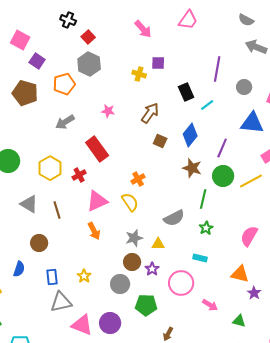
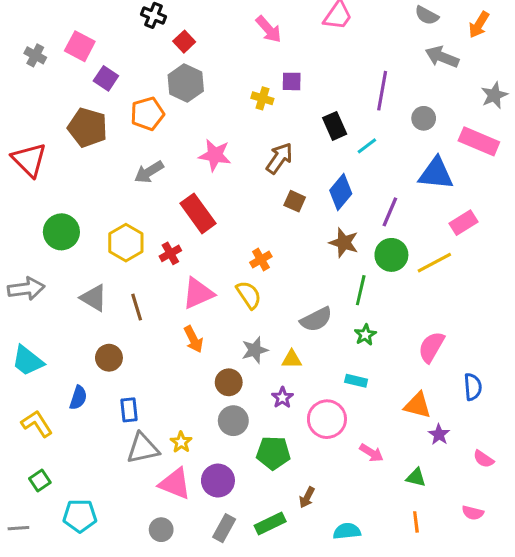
pink star: (108, 111) -> (215, 155), size x1.5
brown circle: (132, 262) -> (229, 382), moved
yellow star: (84, 276) -> (181, 442), moved

